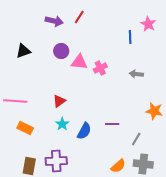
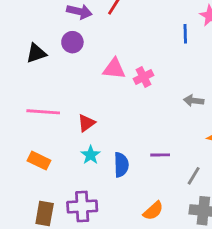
purple circle: (61, 51) -> (72, 42), moved
gray arrow: (136, 74) -> (194, 101), moved
pink line: (15, 101) -> (43, 112), moved
blue semicircle: (84, 131) -> (121, 165), turned -30
orange semicircle: (118, 166) -> (153, 211), moved

